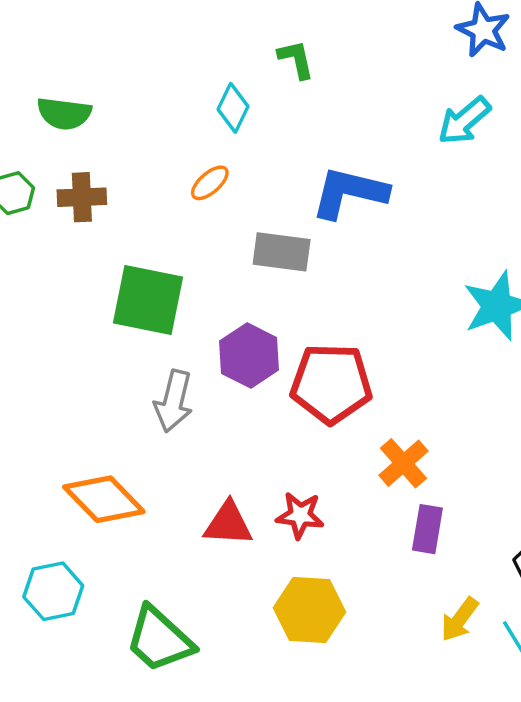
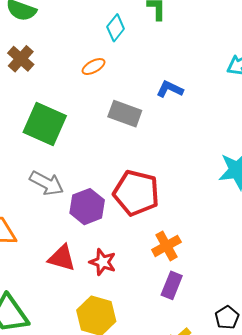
blue L-shape: (349, 193) -> (170, 89), size x0.6
brown cross: (82, 197) -> (21, 59), turned 32
purple hexagon: (249, 355) -> (87, 207), moved
gray arrow: (174, 401) -> (47, 183), turned -88

